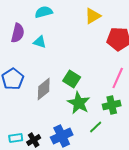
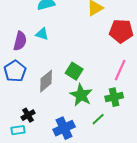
purple semicircle: (18, 33) -> (20, 41), moved
black cross: (34, 140) -> (28, 115), moved

